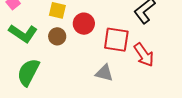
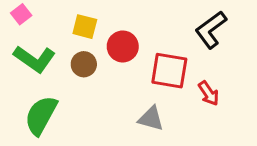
red arrow: (144, 55) -> (209, 93), size x0.7

